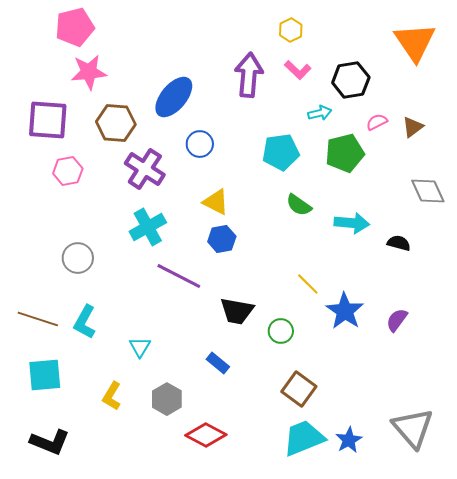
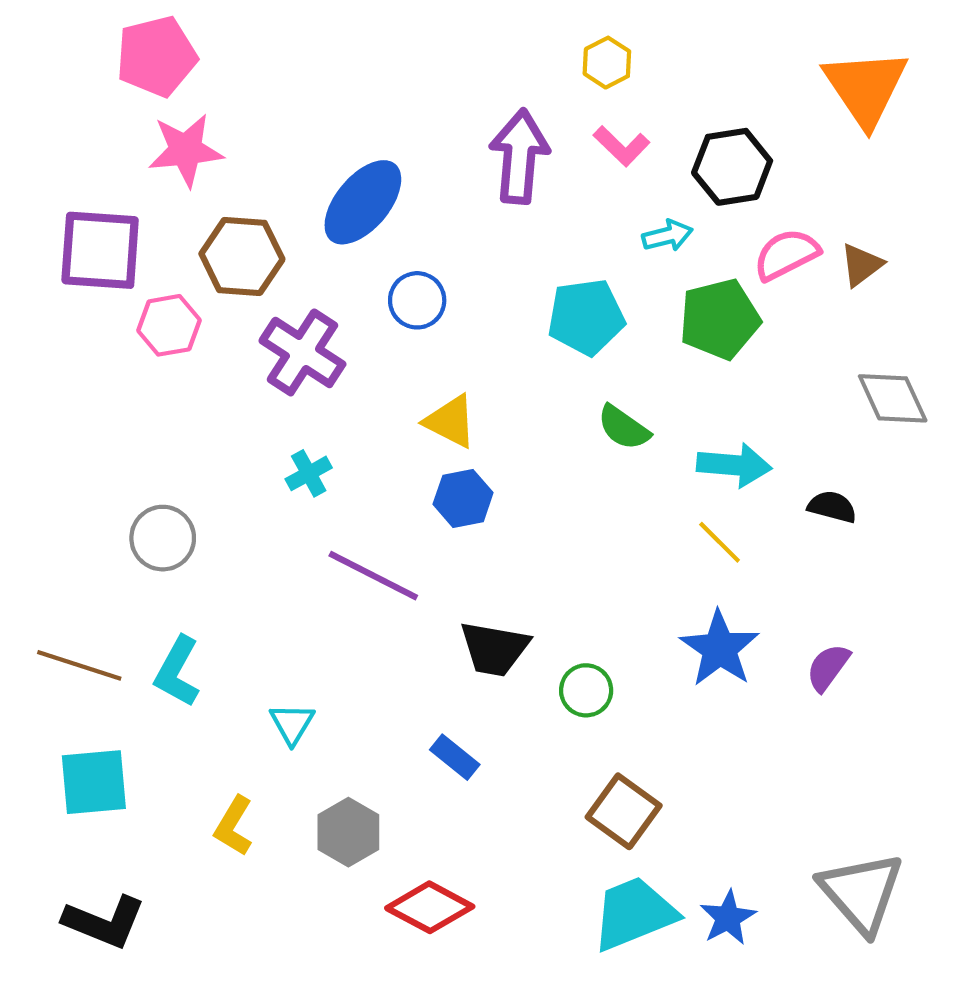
pink semicircle: (377, 122) -> (786, 254), size x1.5
pink hexagon: (68, 171) -> (169, 325), moved
cyan cross: (148, 227) -> (309, 473), size x0.6
yellow line: (308, 284) -> (720, 542), moved

